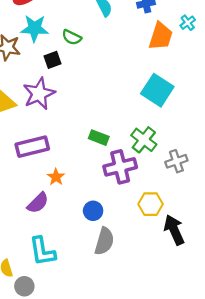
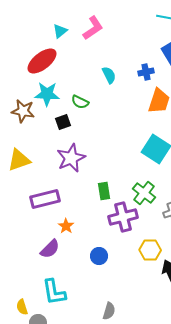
purple star: (39, 94) -> (71, 158), moved
green rectangle: (99, 138) -> (104, 191), turned 60
gray semicircle: (104, 241) -> (109, 311), moved, size x0.7

